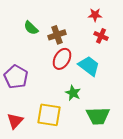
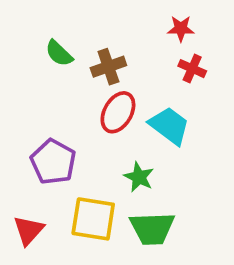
purple pentagon: (16, 77) -> (53, 162), moved
green trapezoid: (98, 116) -> (152, 228), moved

